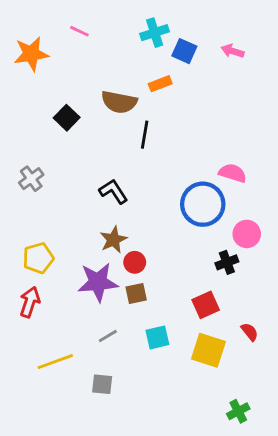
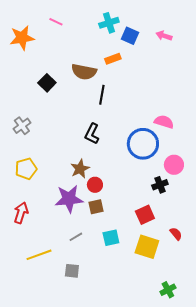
black L-shape: (113, 191) -> (92, 134), moved, turned -120
yellow pentagon: (38, 258) -> (26, 169), moved

